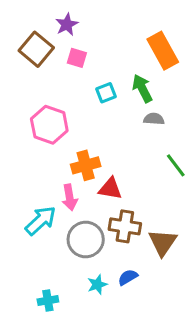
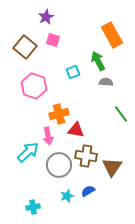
brown square: (36, 49) -> (25, 47), moved
cyan square: (106, 93) -> (73, 72), moved

